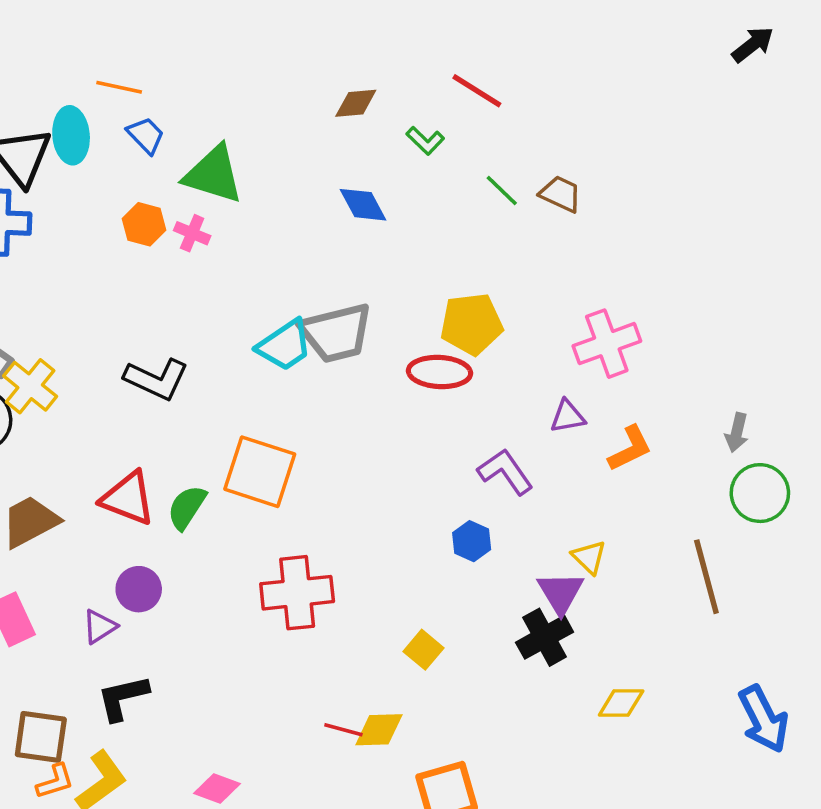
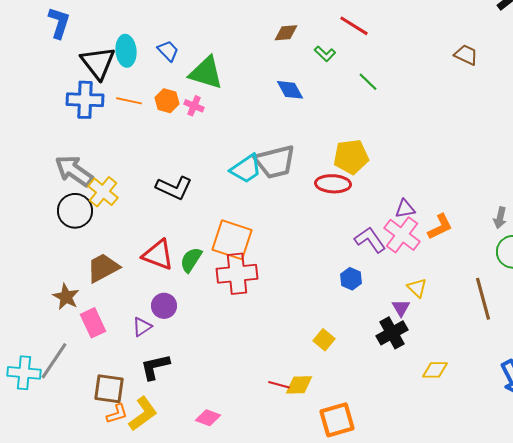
orange line: (119, 87) -> (129, 101), moved
brown trapezoid: (561, 194) -> (466, 55), moved
pink cross: (607, 344) -> (402, 235), moved, turned -33
red cross: (297, 593) -> (237, 274), moved
purple triangle: (561, 593) -> (401, 308), size x0.7

